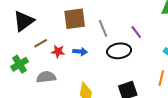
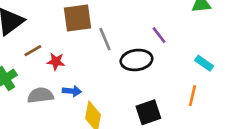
gray line: (103, 29) -> (105, 39), moved
blue arrow: (80, 52) -> (72, 91), moved

